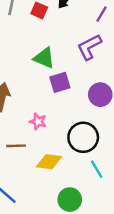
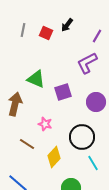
green triangle: (44, 58) -> (36, 79), moved
brown line: (16, 146) -> (27, 144), turned 35
yellow diamond: (49, 162) -> (54, 157), turned -55

